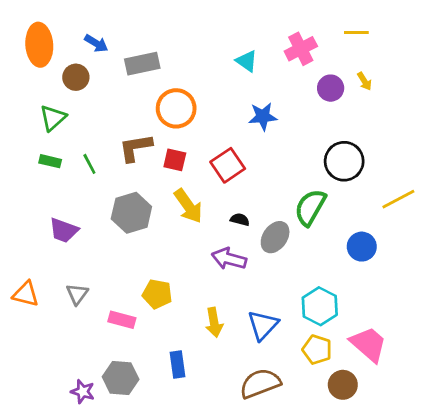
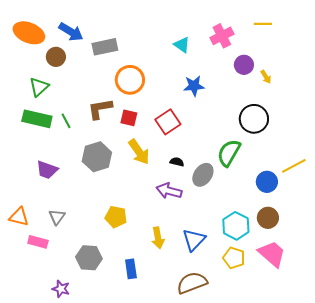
blue arrow: (96, 43) -> (71, 32), size x1.4
orange ellipse: (39, 45) -> (29, 33), turned -64
yellow arrow: (364, 81) -> (266, 77), moved
green rectangle: (50, 161) -> (37, 119), size x1.8
yellow line: (398, 199) -> (294, 166), moved
pink rectangle: (122, 320) -> (38, 242), moved
gray hexagon: (121, 378) -> (89, 258), moved
brown circle: (343, 385) -> (268, 218), moved

